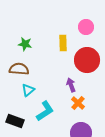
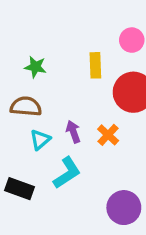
purple arrow: (71, 85) -> (73, 132), moved
orange cross: (78, 103) -> (108, 135), moved

